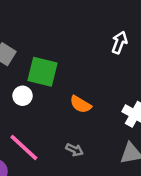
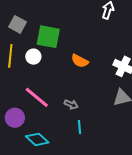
gray arrow: (74, 150) -> (71, 104), moved

